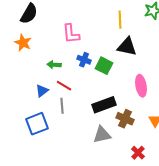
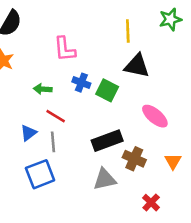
pink ellipse: (141, 86) -> (155, 116), turned -40
blue triangle: (42, 91) -> (28, 133), moved
blue square: (37, 124) -> (40, 174), moved

